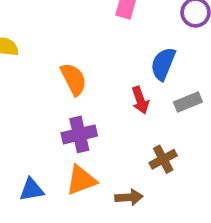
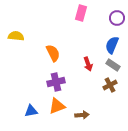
blue semicircle: (163, 64) -> (112, 45), moved
gray rectangle: (188, 102) -> (113, 65), turned 56
brown cross: (163, 159) -> (110, 85), moved

